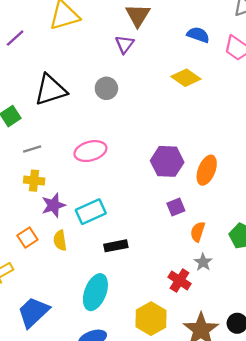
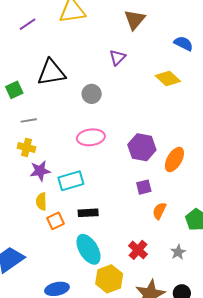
purple triangle: (125, 44) -> (118, 57), moved
gray circle: (106, 88) -> (92, 94), moved
pink ellipse: (90, 151) -> (91, 137), moved
orange square: (27, 238) -> (56, 221), moved
gray star: (203, 262) -> (178, 252), moved
cyan ellipse: (95, 292) -> (88, 249), moved, turned -60

